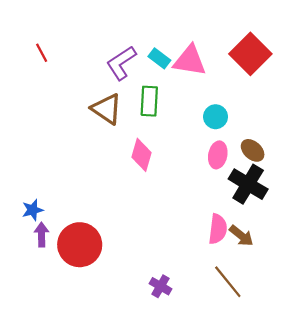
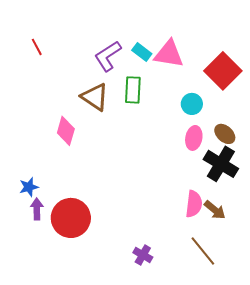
red square: (250, 54) -> (223, 71), moved
pink diamond: (141, 155) -> (66, 131), moved

